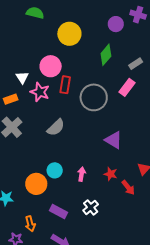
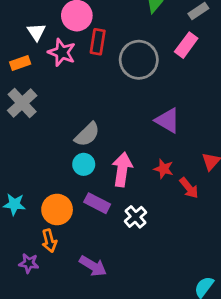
gray semicircle: (56, 127) -> (87, 134), moved
pink arrow: (82, 174) -> (122, 169), size x1.6
orange circle: (36, 184) -> (57, 210), moved
purple rectangle: (58, 212) -> (97, 203), moved

